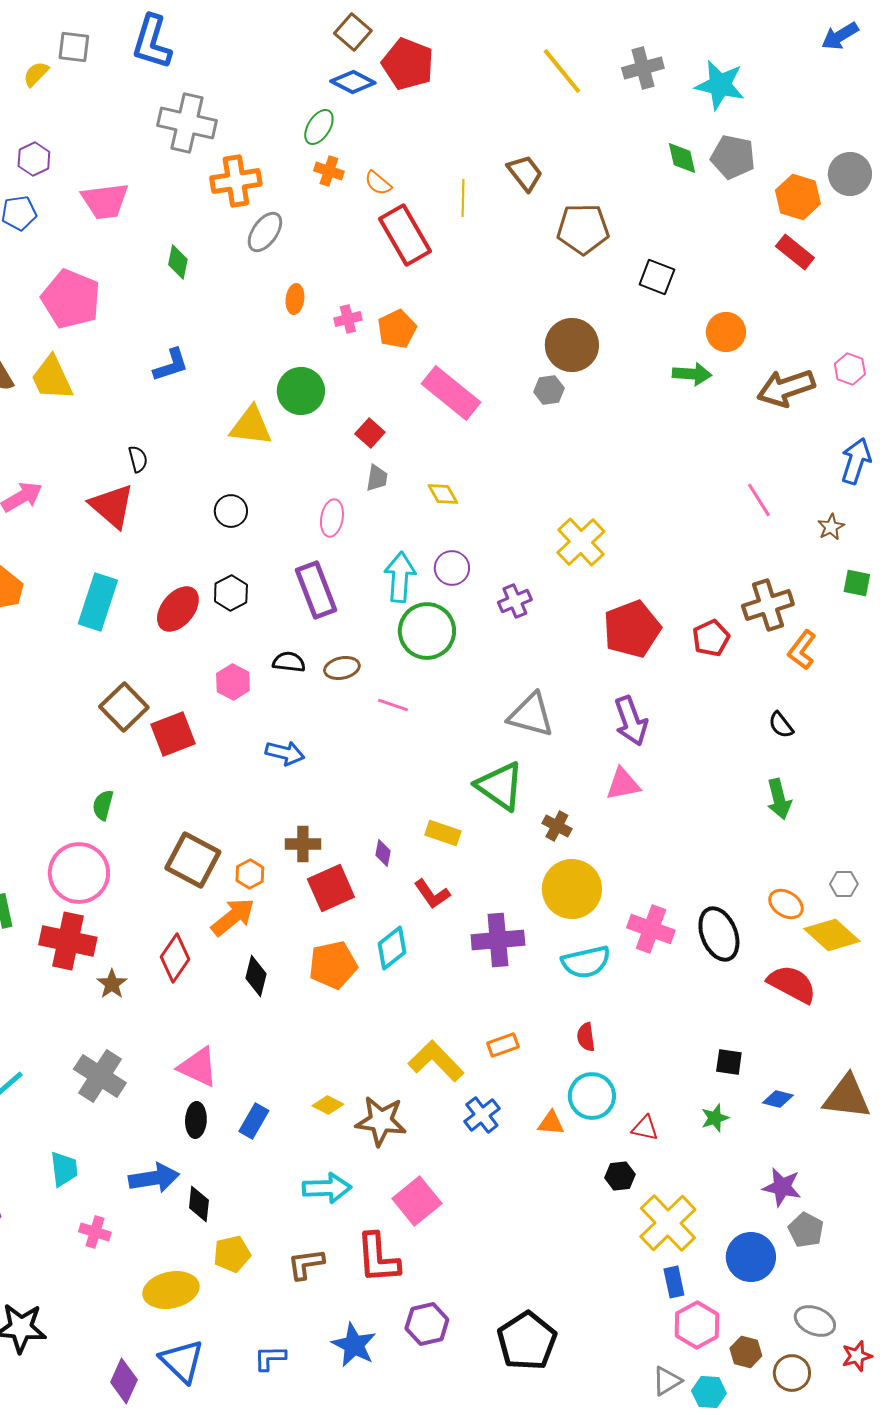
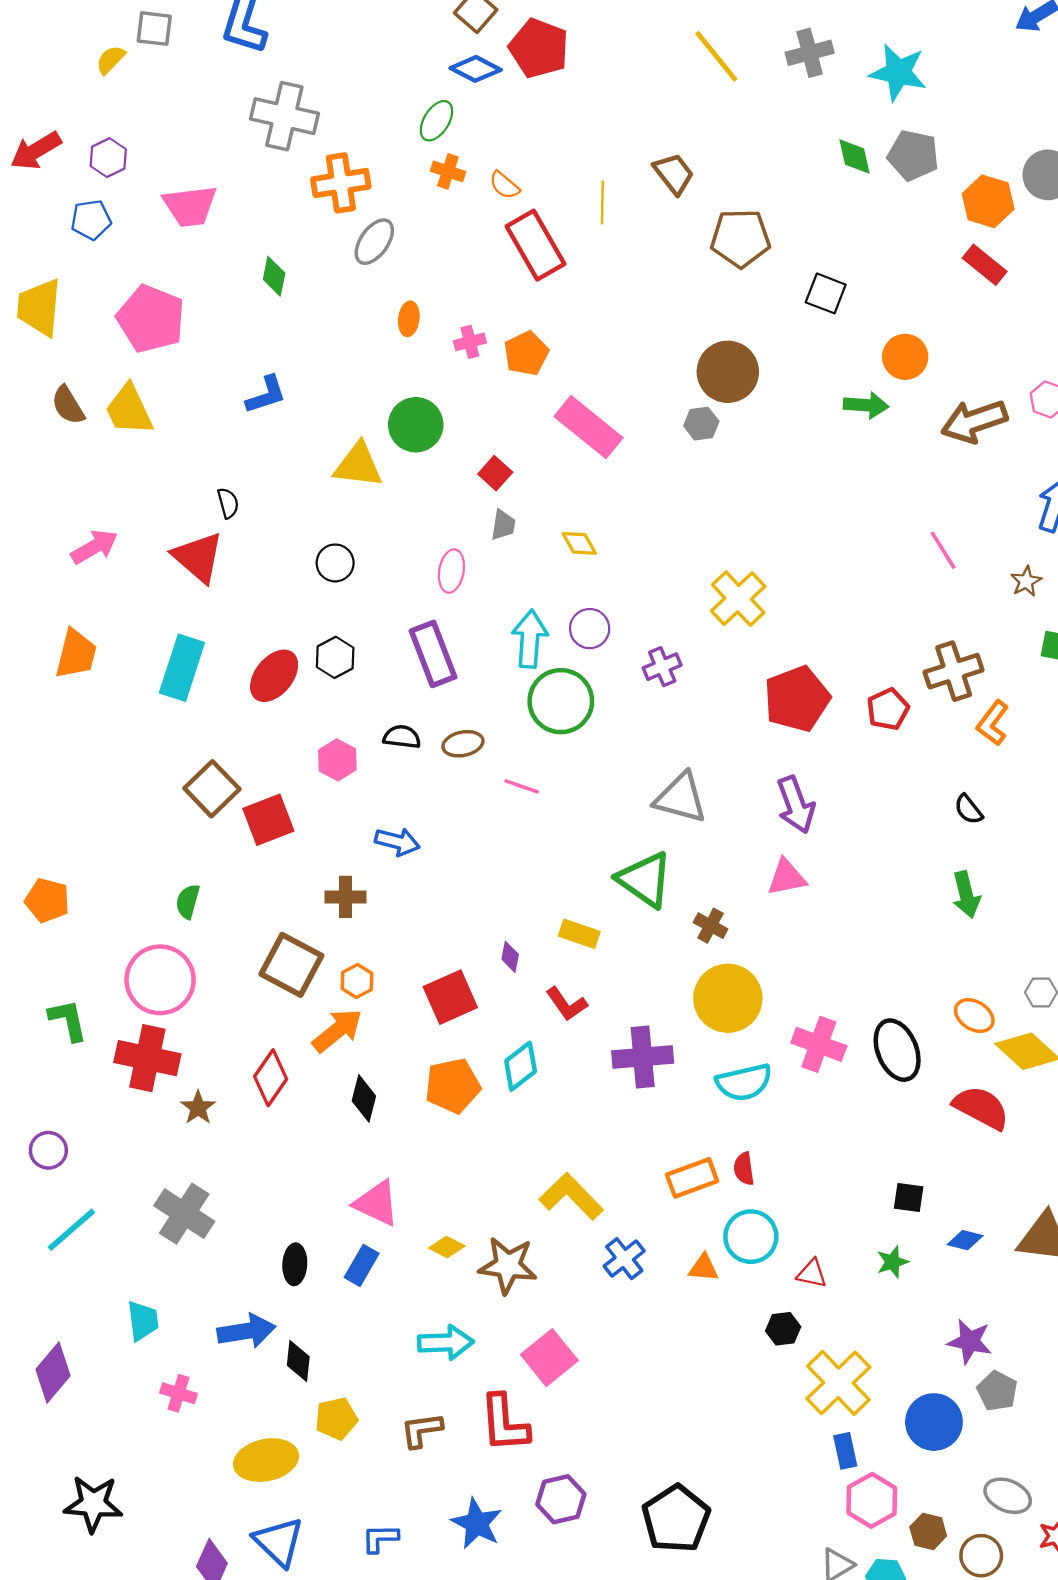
brown cross: (303, 844) -> (345, 897), moved
orange rectangle: (503, 1045) -> (692, 1178), moved, size x1.4
pink triangle: (198, 1067) -> (377, 1203), moved

